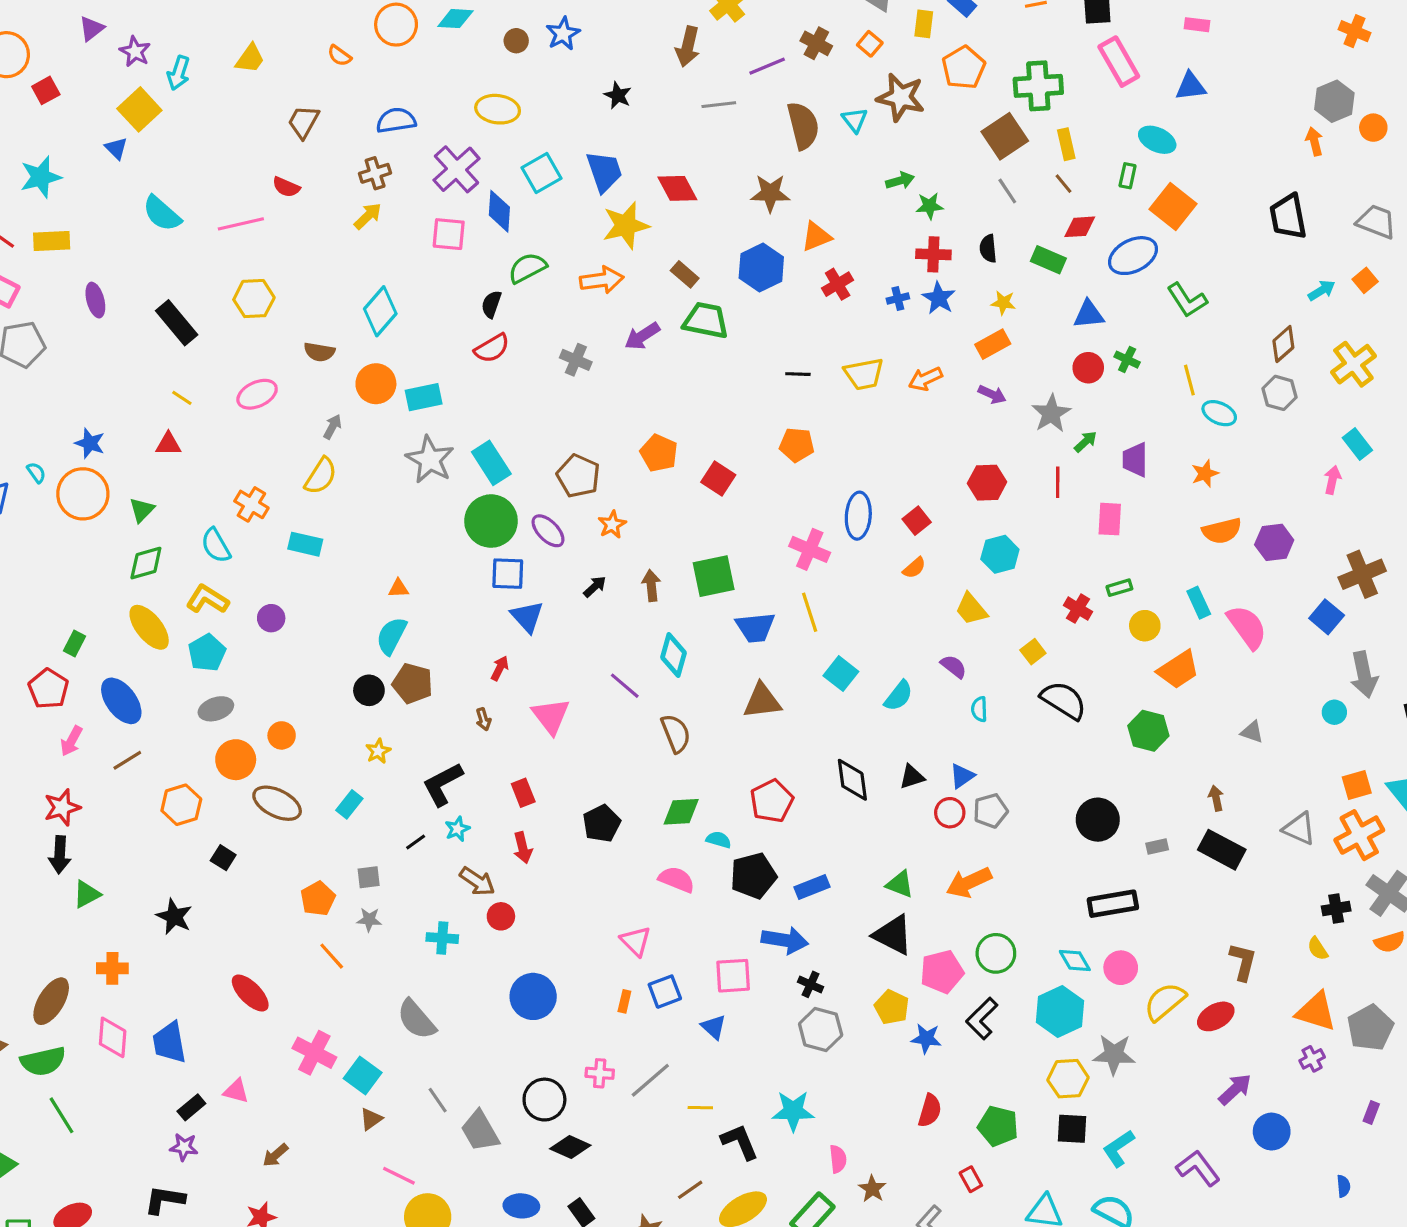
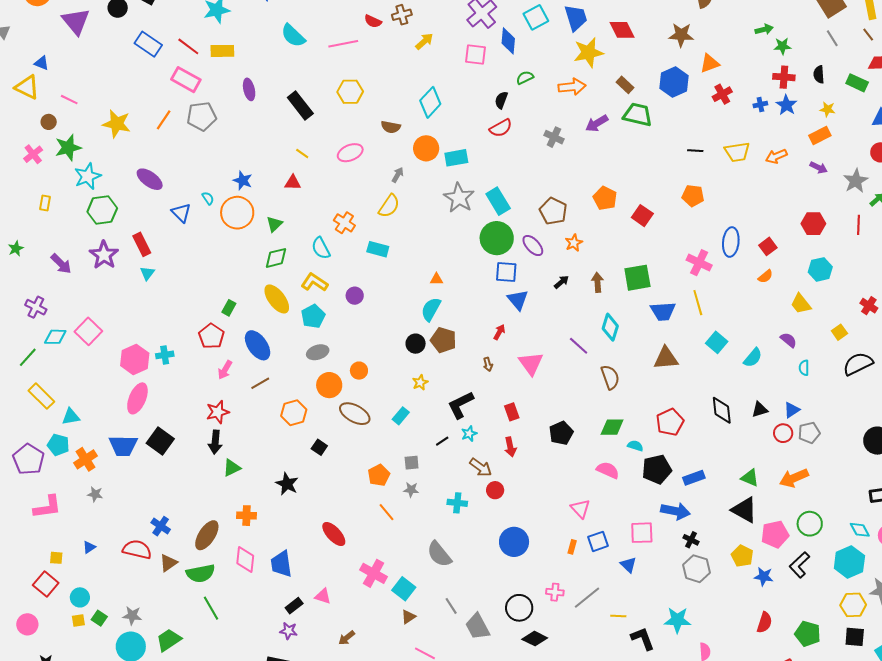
brown cross: (375, 173) -> (402, 15), moved
green semicircle: (527, 268) -> (525, 78), size x0.7
black semicircle: (1064, 700) -> (858, 364), turned -60

